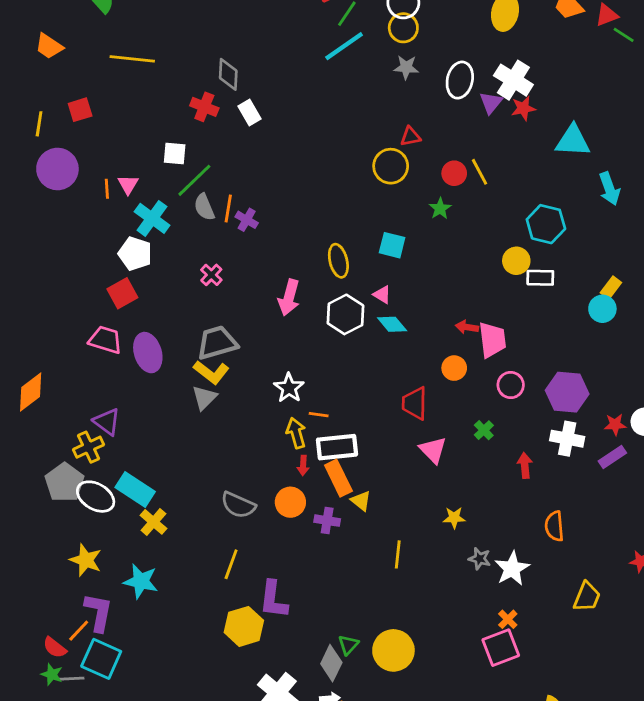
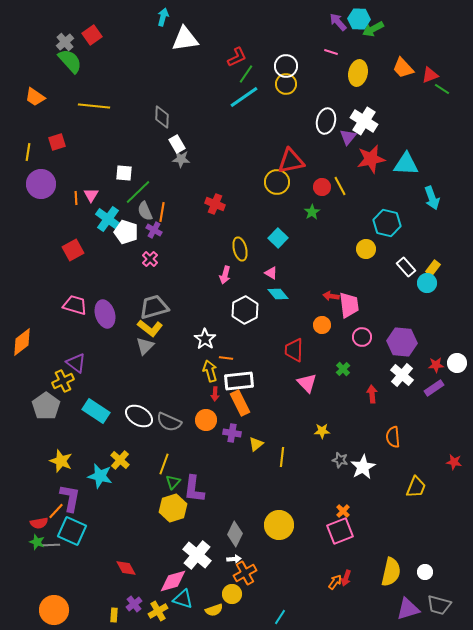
gray star: (406, 67) -> (181, 159), moved
red cross: (204, 107) -> (215, 204), moved
red star: (523, 108) -> (371, 159), moved, size x1.6
red triangle: (410, 137) -> (291, 161), size x1.8
purple cross: (247, 220) -> (154, 230), moved
cyan square: (392, 245) -> (278, 238), turned 30
white pentagon: (135, 254) -> (126, 232), moved
white rectangle: (540, 278) -> (406, 267), moved, turned 48
red square: (122, 293) -> (73, 250), moved
pink arrow: (289, 297) -> (225, 275), moved, size x0.7
white hexagon: (345, 314) -> (245, 310), moved
white cross: (567, 439) -> (402, 375), turned 30
white ellipse: (96, 497) -> (139, 416), moved
yellow triangle: (361, 501) -> (256, 444), moved, turned 42
yellow cross: (153, 522) -> (120, 460), moved
orange cross: (508, 619) -> (343, 511), moved
green triangle: (348, 645) -> (173, 482), moved
red semicircle: (55, 648) -> (39, 523), turned -48
pink square: (501, 648) -> (340, 531), moved

